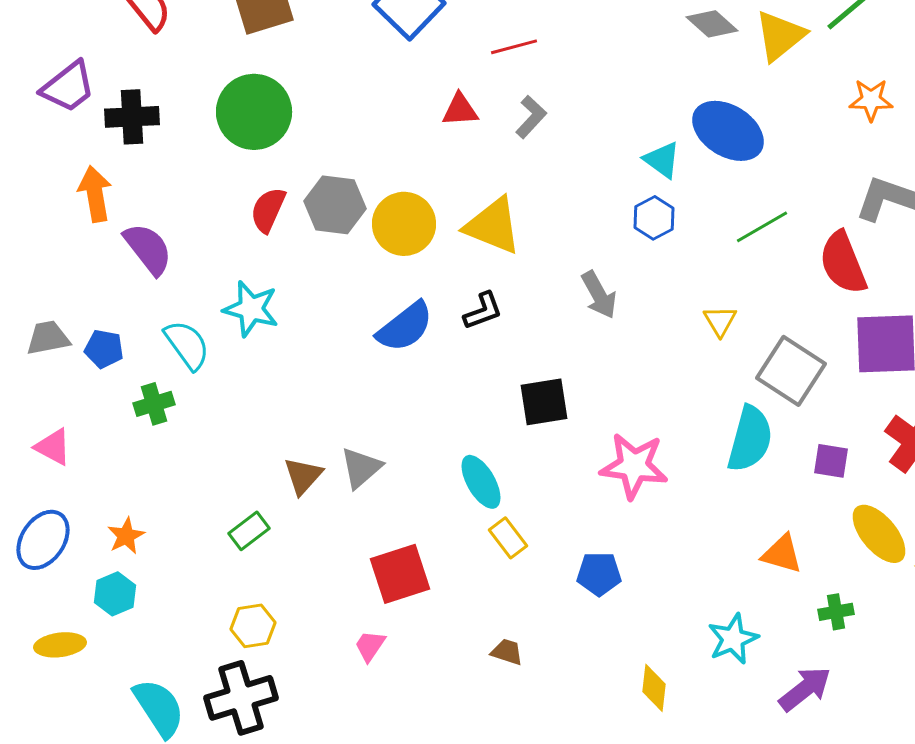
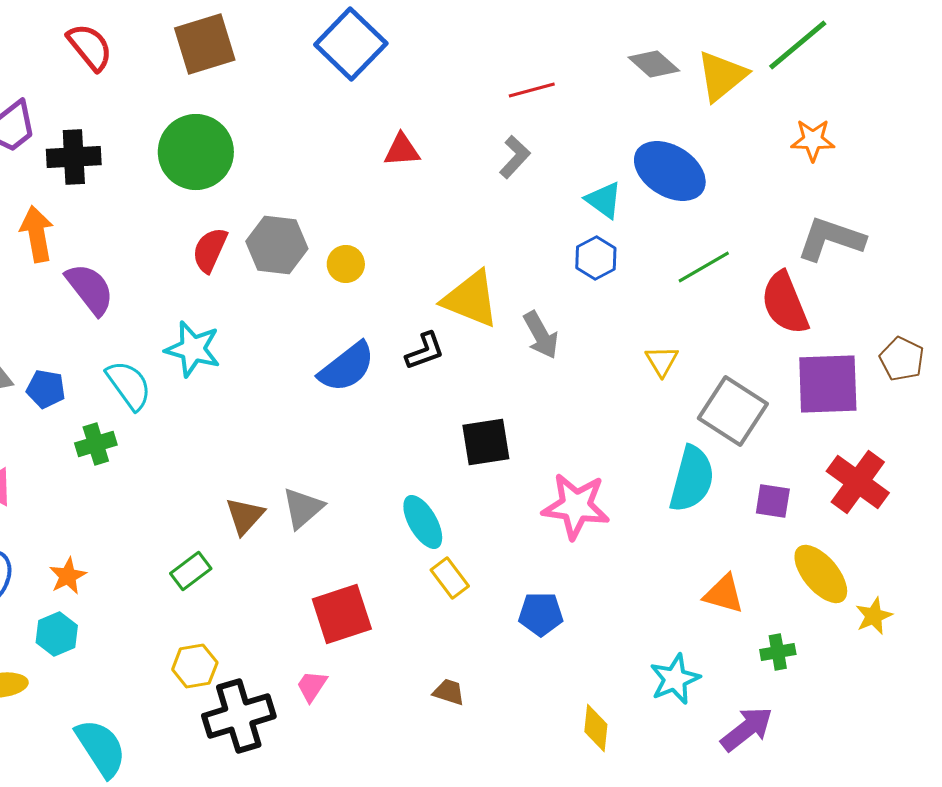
red line: (514, 47) -> (532, 90), moved
gray L-shape: (531, 117) -> (515, 157), moved
yellow circle: (404, 224) -> (346, 264), size x0.6
yellow triangle: (493, 226) -> (471, 299), moved
black cross: (241, 698) -> (239, 716), moved

